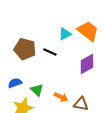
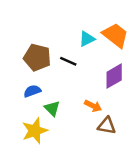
blue semicircle: (15, 83) -> (32, 91), moved
orange arrow: (61, 97) -> (93, 106), moved

